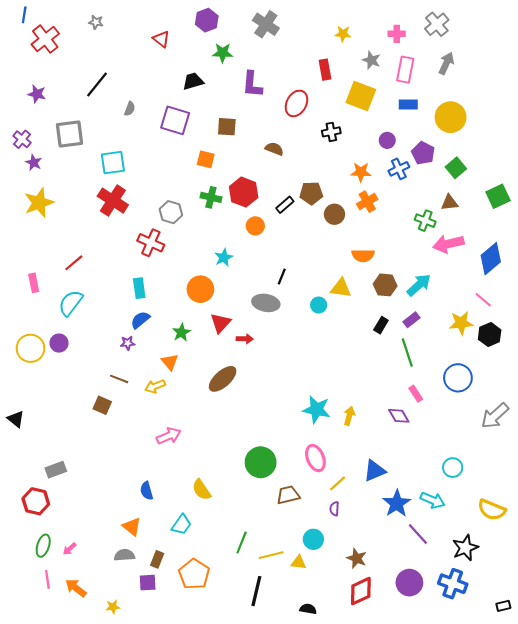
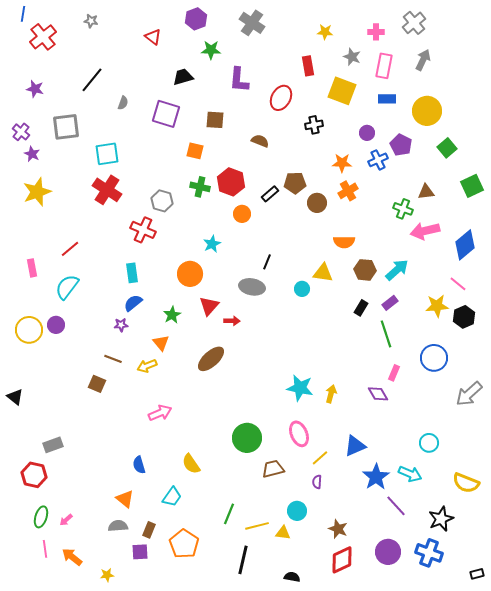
green square: (456, 168) -> (447, 148), moved
pink rectangle: (416, 394) -> (394, 373), turned 56

